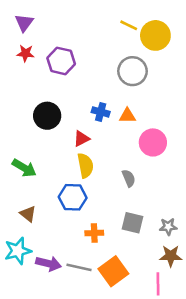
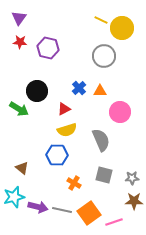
blue cross: (101, 112) -> (79, 88), turned 32
yellow semicircle: (85, 165) -> (67, 130), turned 84
green arrow: (24, 168) -> (19, 109), moved
gray semicircle: (129, 178) -> (101, 140), size x1.6
orange cross: (94, 233) -> (74, 183), turned 32
pink line: (158, 284) -> (114, 222), moved, turned 72

